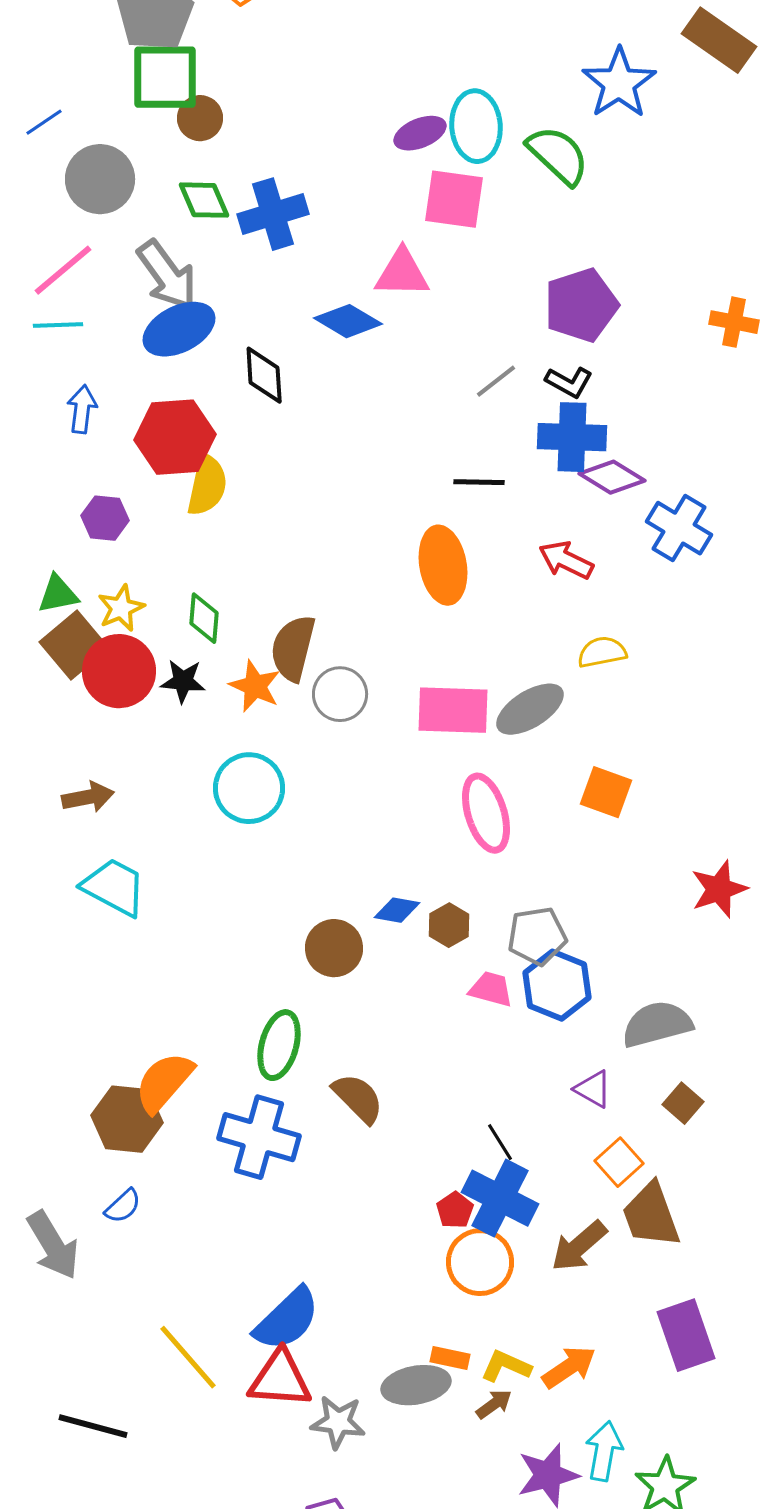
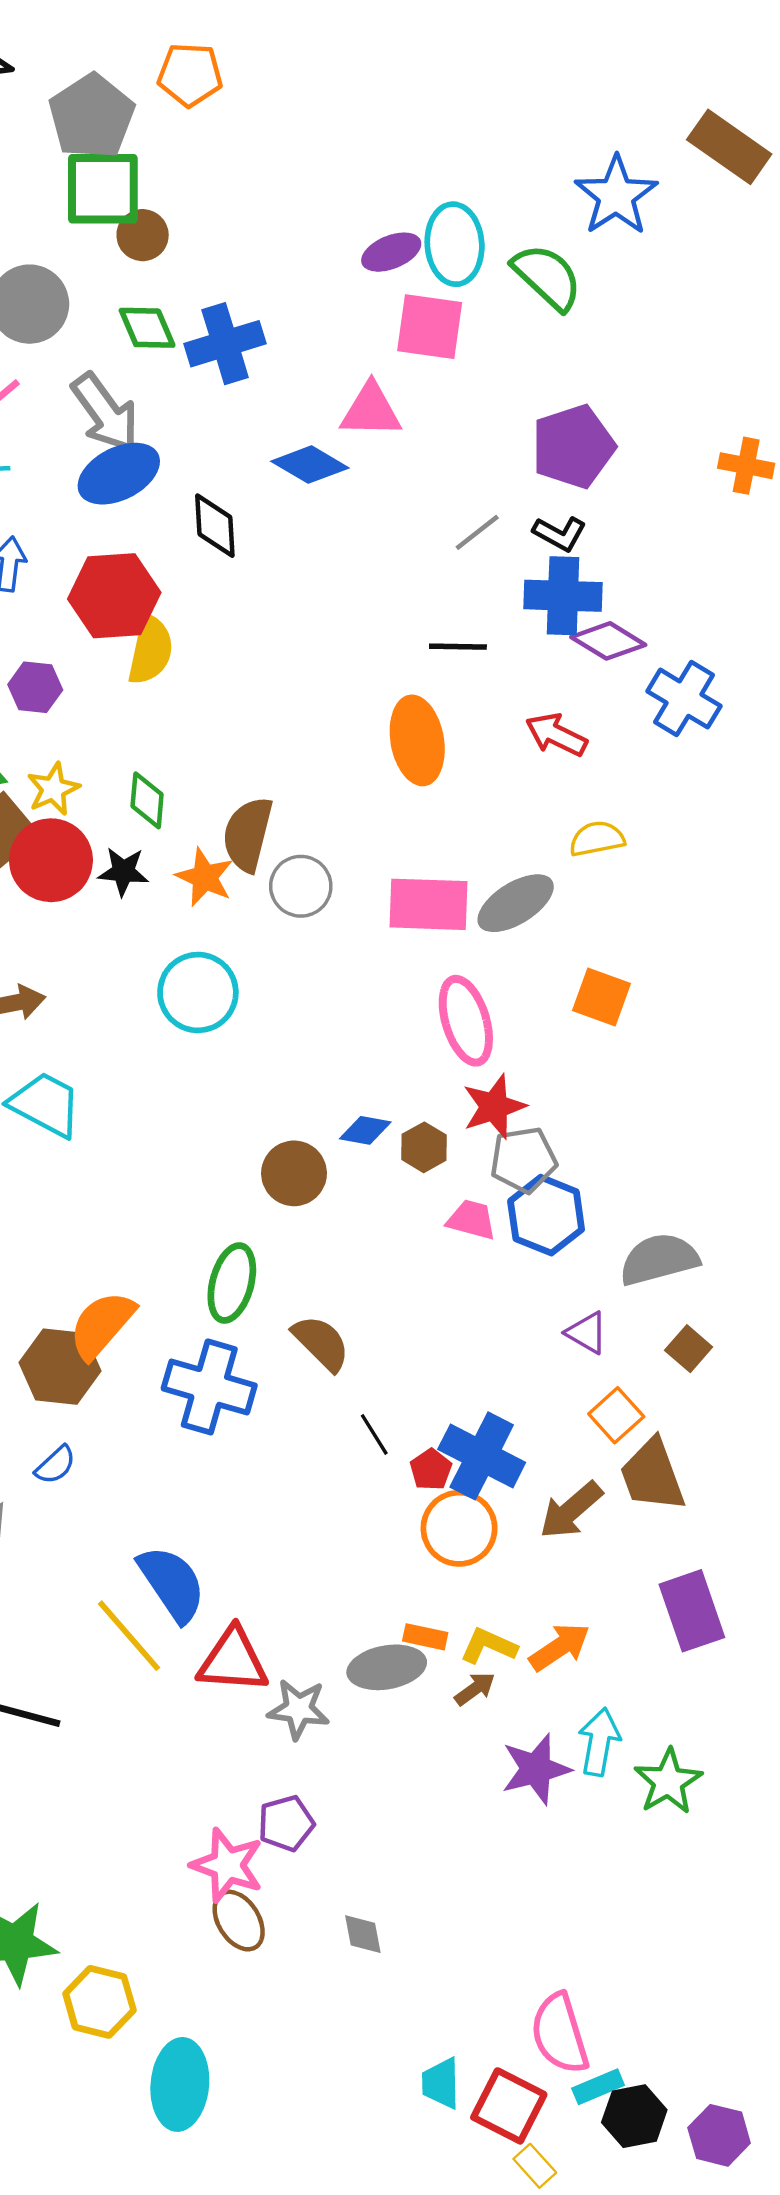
red star: (719, 889) -> (494, 1107), moved
black line: (500, 1142) -> (374, 1434), moved
blue semicircle: (287, 1319) -> (172, 1584), moved, turned -80

